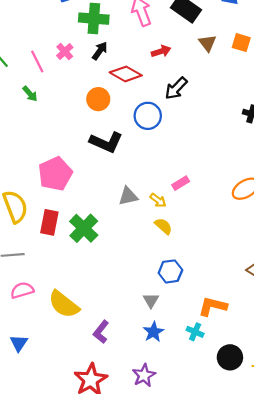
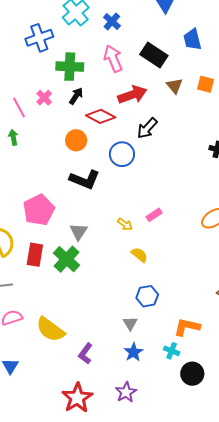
red arrow: (161, 51) -> (132, 95), size x1.6
green arrow: (30, 94) -> (13, 137), turned -147
gray triangle: (128, 196) -> (78, 232), moved, turned -42
yellow arrow: (158, 200) -> (125, 224), moved
black circle: (230, 357) -> (192, 374), moved

